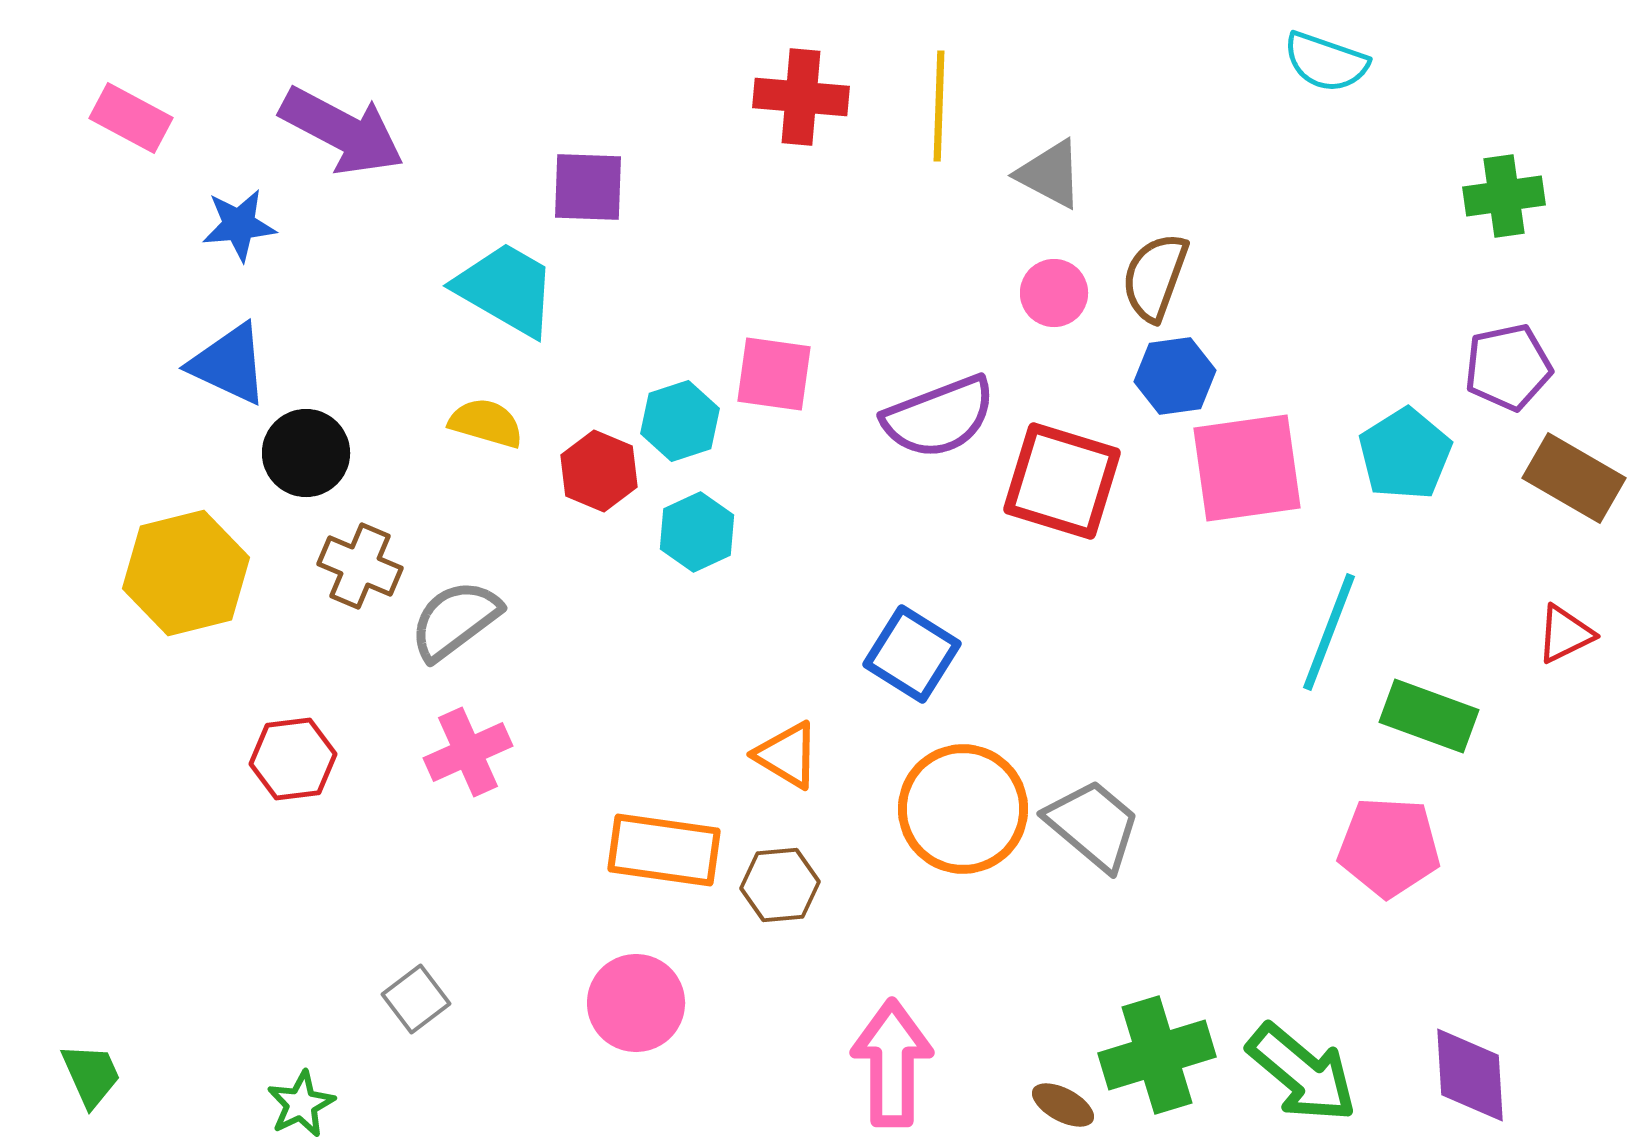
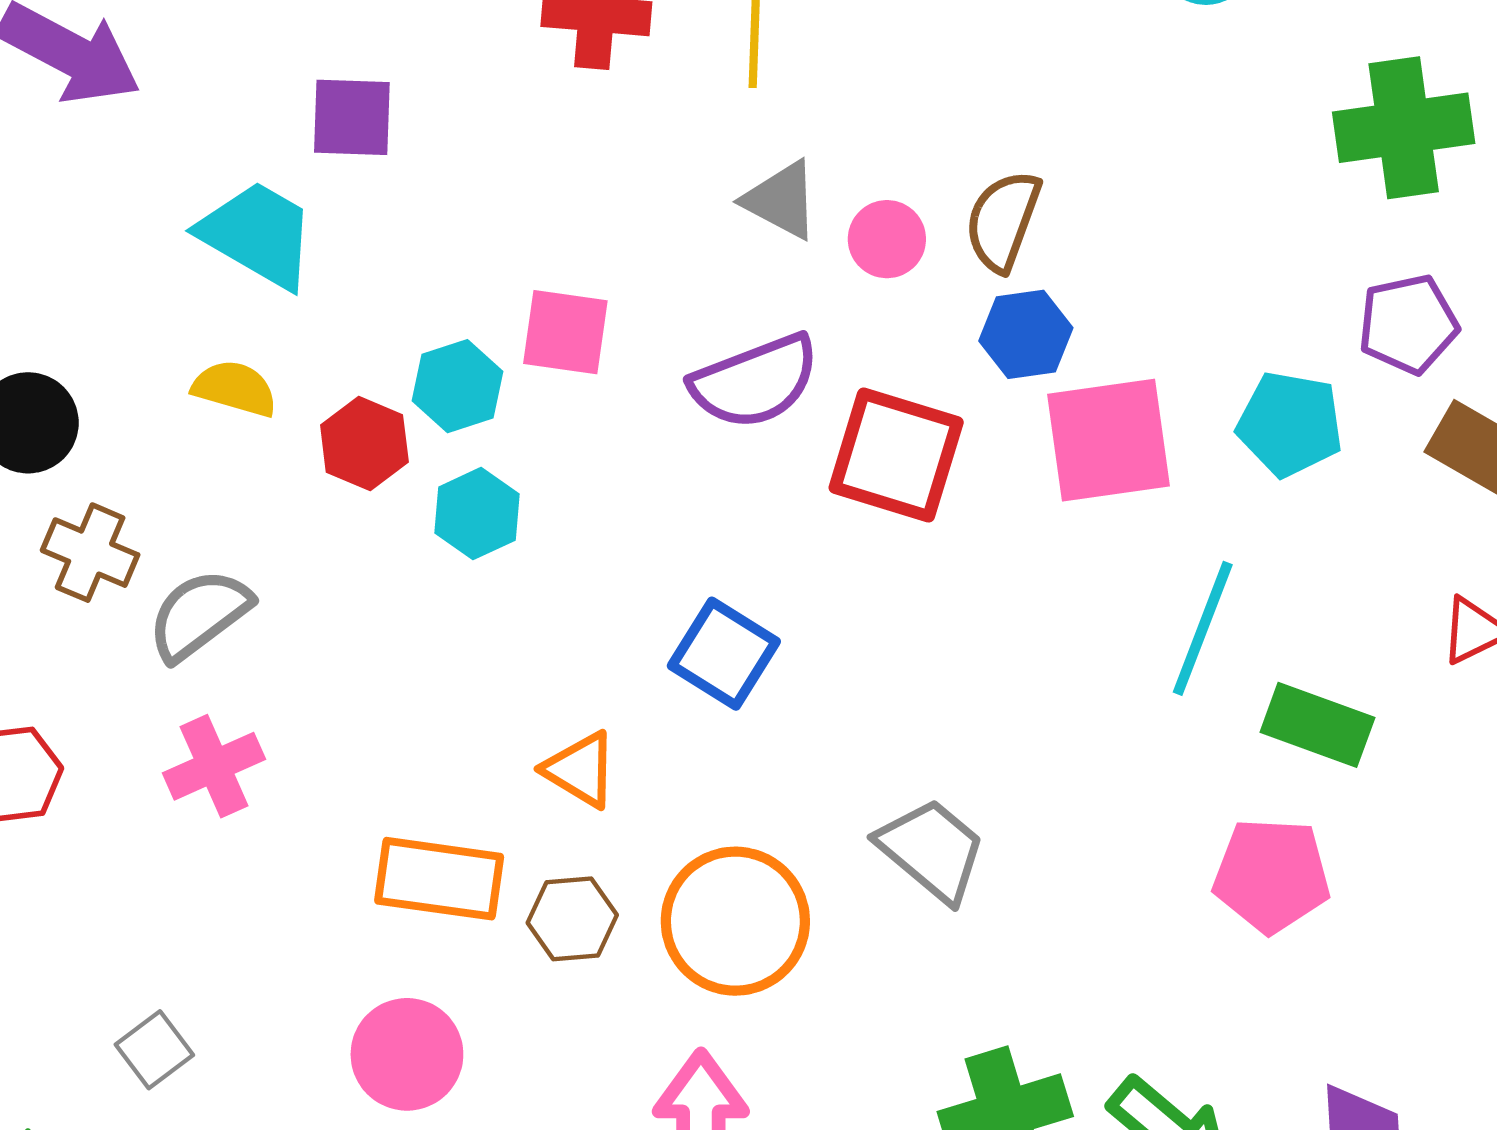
gray triangle: (1050, 174) -> (781, 200), moved
green cross: (1504, 196) -> (1404, 128), size x1.5
cyan pentagon: (1405, 454) -> (1290, 424), turned -30
orange circle: (963, 809) -> (735, 921), moved

